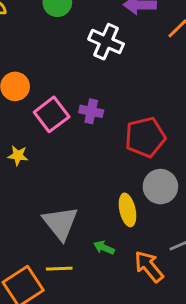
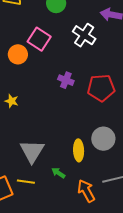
pink square: (52, 114) -> (39, 39), moved, turned -30
red pentagon: (145, 137) -> (101, 88), moved

